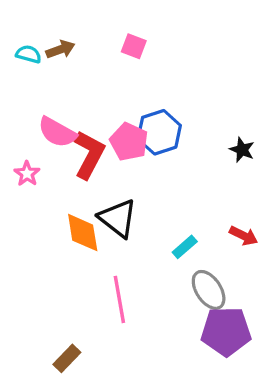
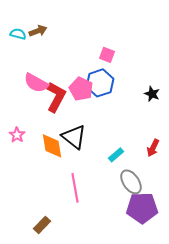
pink square: (134, 46) -> (107, 55), moved
pink star: (27, 174) -> (17, 135), moved
red arrow: (244, 236) -> (153, 148), turned 90

